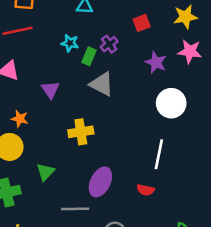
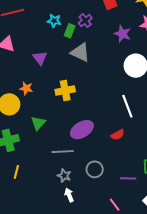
orange star: (20, 119) -> (26, 88), moved
white line: (159, 154) -> (127, 106), turned -30
purple ellipse: (100, 182) -> (82, 130), turned 35
red semicircle: (145, 190) -> (118, 135), turned -40

